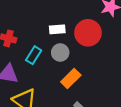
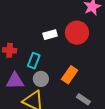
gray circle: (60, 53) -> (41, 79), moved

